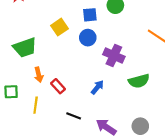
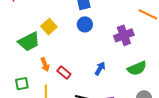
yellow square: (60, 27) -> (49, 27), moved
purple cross: (114, 56) -> (124, 35), moved, turned -36
green semicircle: (139, 81) -> (137, 68), moved

